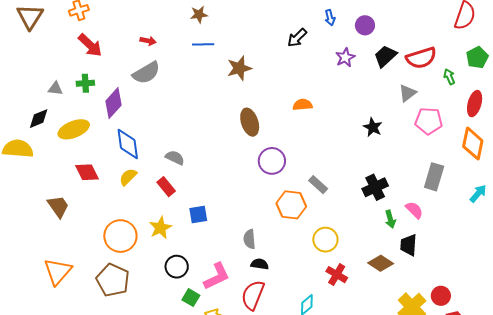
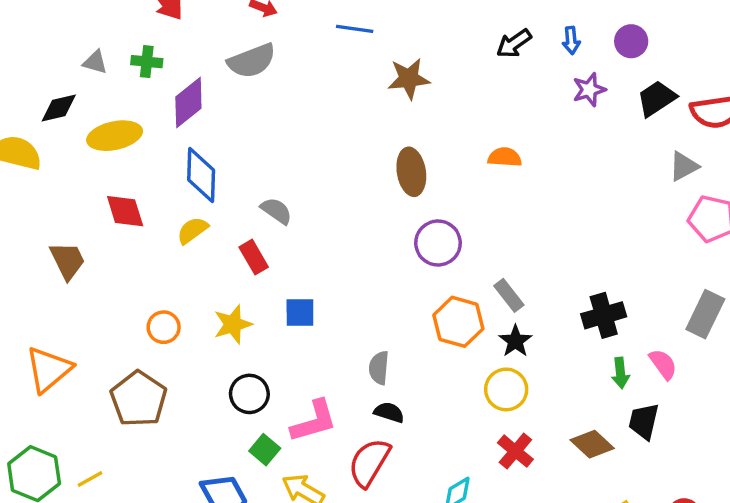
blue arrow: (330, 18) -> (571, 40), moved
black star: (373, 127) -> (515, 341), moved
orange circle: (120, 236) -> (164, 327), size x0.6

